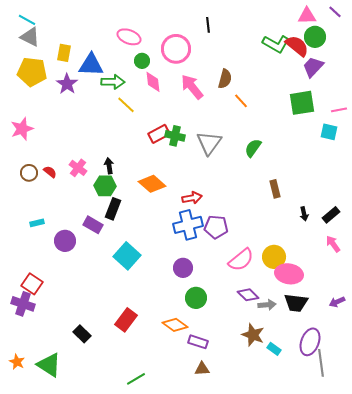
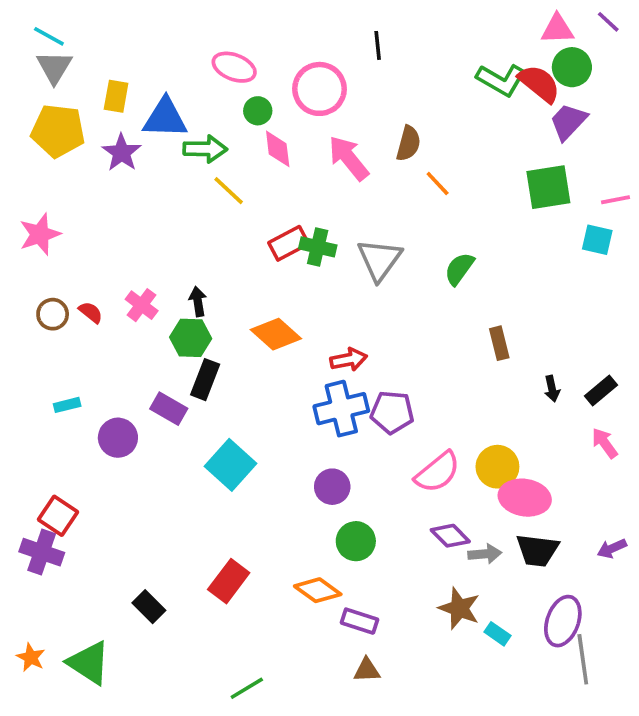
gray triangle: (30, 37) -> (54, 67), turned 35

